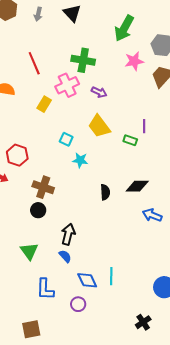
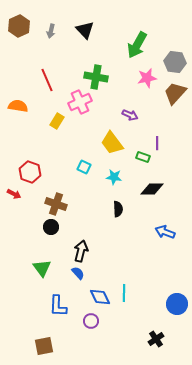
purple arrow: (99, 92) -> (130, 115), moved
cyan square: (66, 139) -> (84, 167), moved
cyan star: (80, 160) -> (114, 177), moved
black diamond: (137, 186) -> (152, 189), moved

